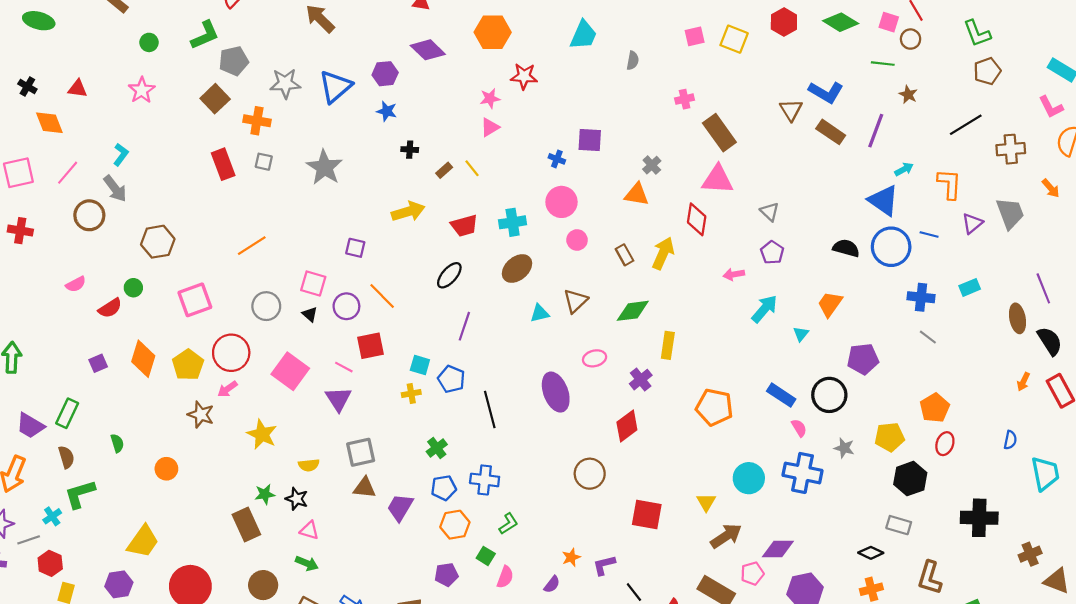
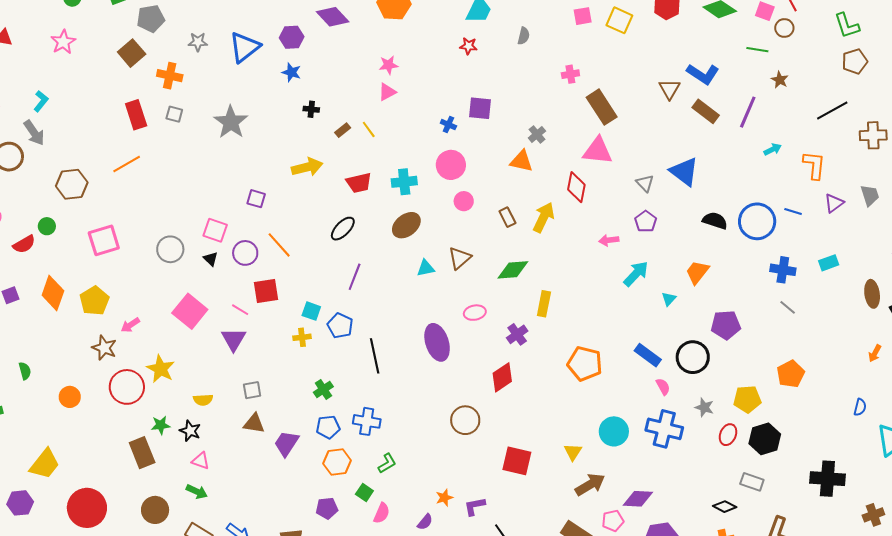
red star: (524, 76) -> (469, 46), moved, size x0.7
gray star: (285, 83) -> (198, 42), size x0.7
blue triangle: (883, 200) -> (684, 172), moved
gray trapezoid: (1010, 213) -> (870, 195), size x0.7
orange line: (252, 246) -> (127, 164), moved
red circle: (231, 353) -> (127, 387), moved
red ellipse: (945, 444) -> (728, 435), moved
gray square: (361, 452) -> (252, 390), size x0.7

